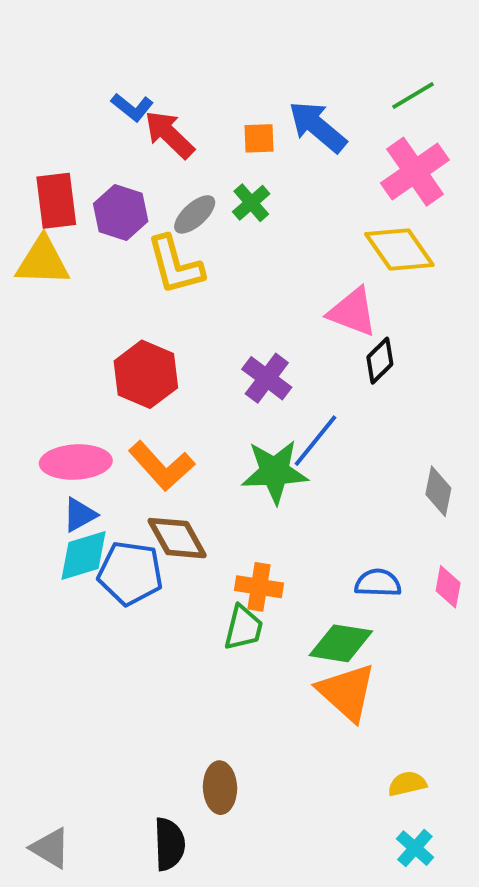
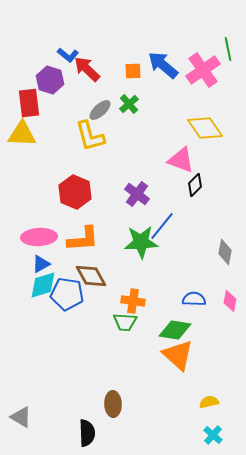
green line: (413, 96) -> (228, 49), moved, turned -70
pink cross: (415, 172) -> (203, 70), moved
purple hexagon: (121, 212) -> (50, 80), moved
orange L-shape: (162, 466) -> (83, 239), turned -52
green trapezoid: (243, 628) -> (125, 322), turned 80
gray triangle: (50, 848) -> (21, 417), moved

